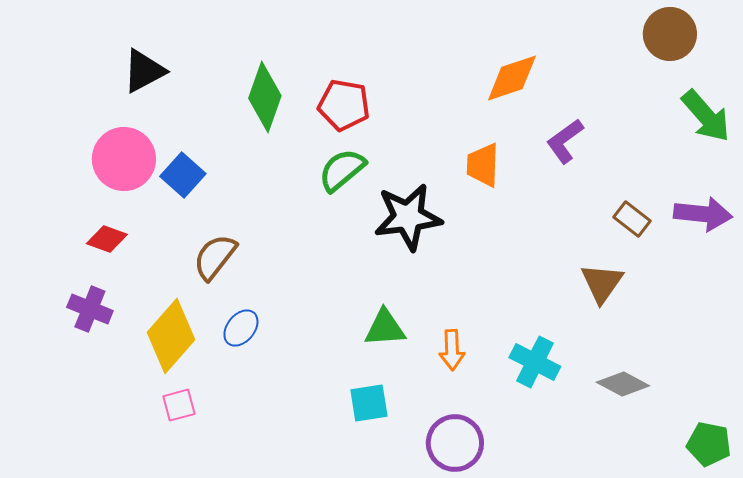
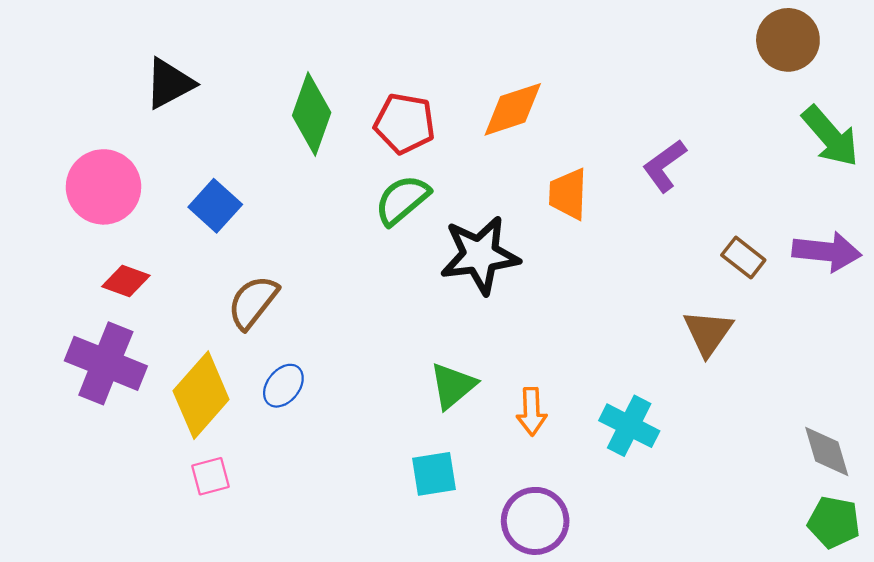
orange diamond: (512, 78) -> (513, 109), moved
pink circle: (124, 159) -> (103, 187), moved
purple cross: (90, 309) -> (106, 363), size x1.5
green triangle: (385, 328) -> (453, 386), turned -36
gray diamond: (623, 384) -> (827, 452), moved, turned 45

